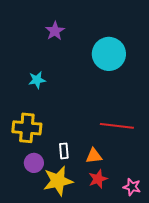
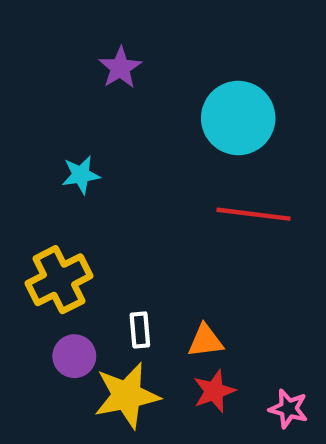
red line: (117, 126) -> (253, 214), moved
yellow cross: (27, 128) -> (59, 280), turned -32

